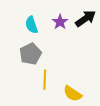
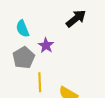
purple star: (60, 22) -> (46, 45), moved

